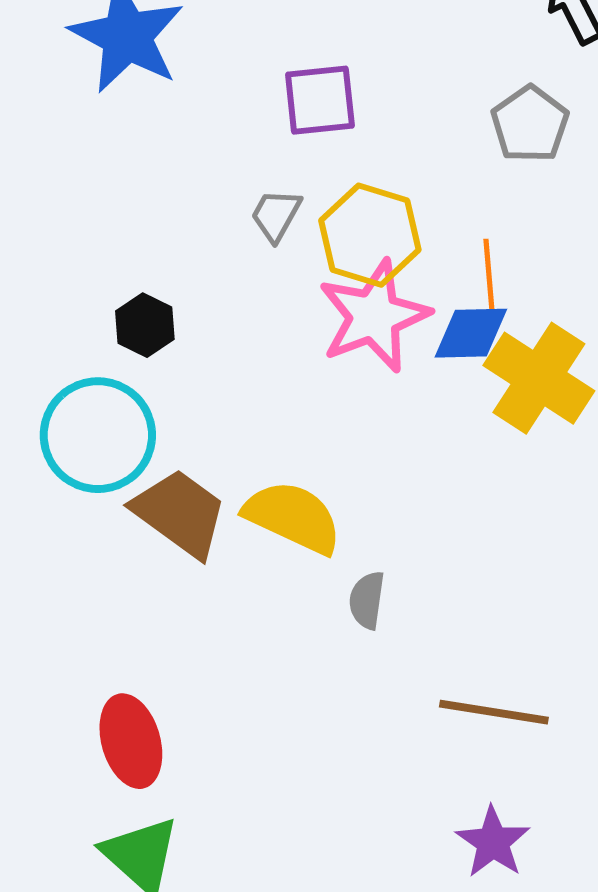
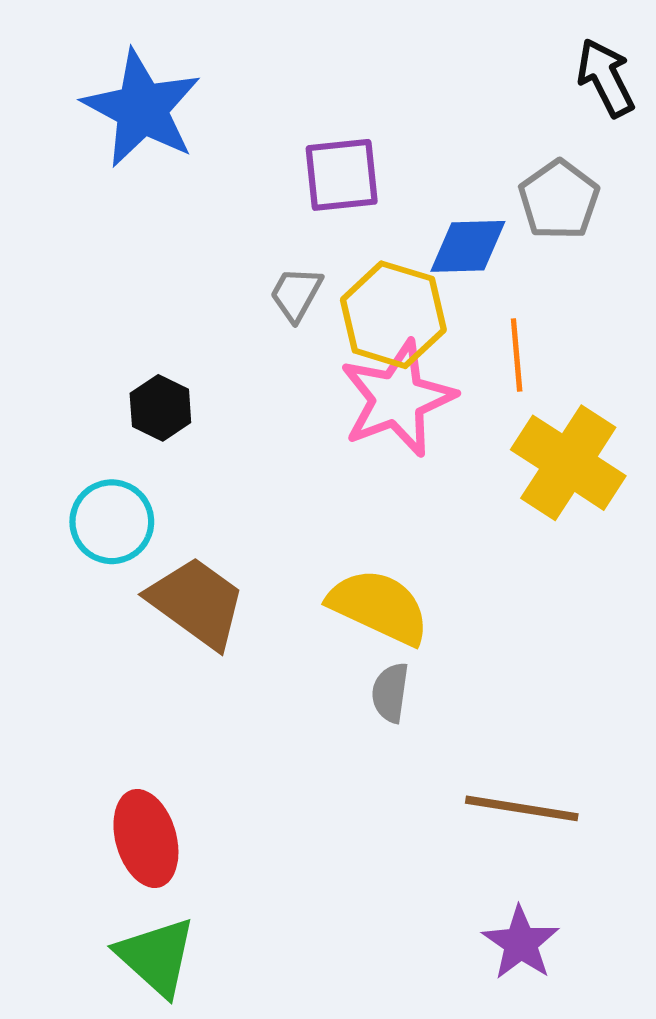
blue diamond: (471, 333) -> (468, 246), moved
cyan circle: (98, 435) -> (112, 522), size x0.7
yellow semicircle: (293, 517) -> (379, 607), moved

